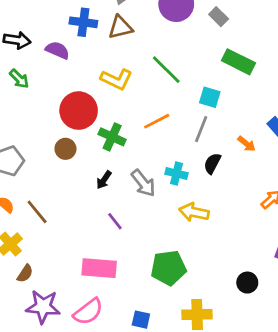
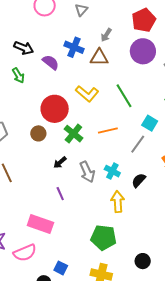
black semicircle: (212, 163) -> (139, 180), moved
yellow arrow: (194, 212) -> (118, 202), turned 60
green pentagon: (168, 268) -> (104, 238), moved

